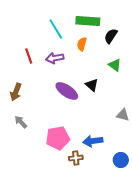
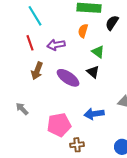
cyan line: (56, 29) -> (35, 16), moved
green triangle: (115, 65) -> (98, 52), moved
brown arrow: (16, 92) -> (37, 71), moved
blue arrow: (93, 141) -> (94, 114), moved

